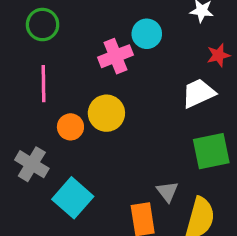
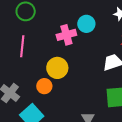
orange circle: (70, 127) -> (44, 86), moved

